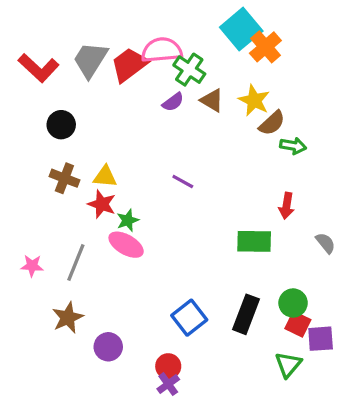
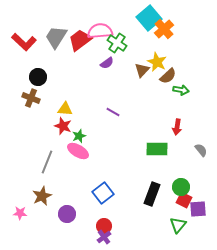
brown triangle: (212, 100) -> (142, 70), moved, turned 42
brown cross: (64, 178) -> (31, 98), moved
pink star: (32, 266) -> (20, 213), moved
blue square: (189, 318) -> (103, 193), moved

